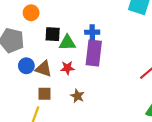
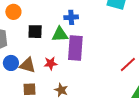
blue cross: (92, 32) -> (71, 17), moved
green triangle: (67, 43) -> (60, 34), moved

